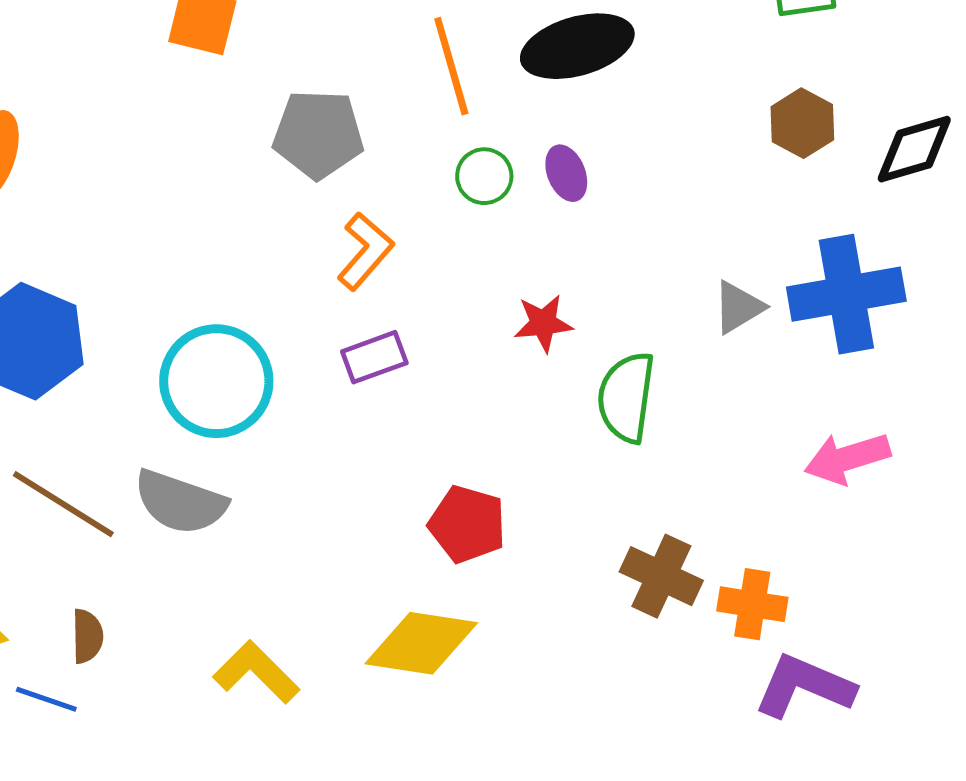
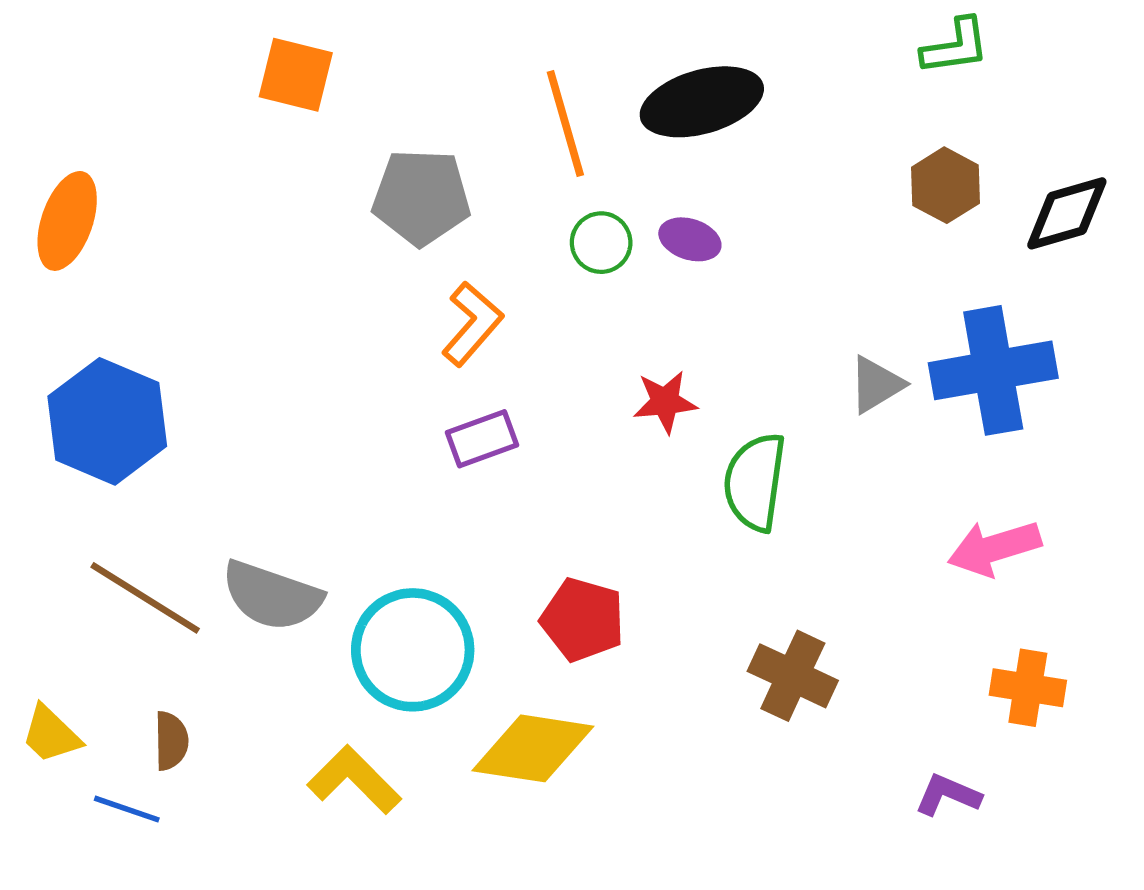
purple ellipse: (566, 173) -> (690, 239), turned -50
cyan circle: (216, 381) -> (413, 650), moved
orange cross: (752, 604) -> (1028, 688), moved
purple L-shape: (804, 686) -> (948, 795), size x0.6

